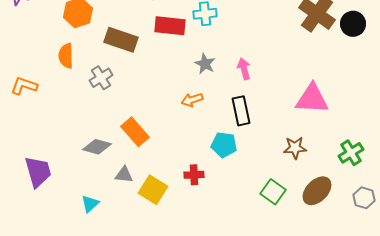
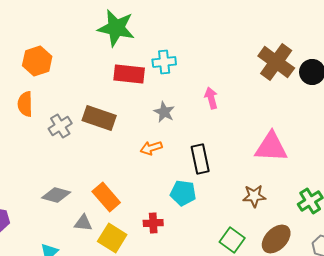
brown rectangle: (121, 40) -> (99, 118), moved
pink arrow: (244, 69) -> (211, 98), moved
orange rectangle: (135, 132) -> (106, 197), moved

